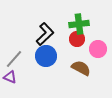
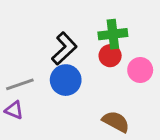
gray line: (14, 59) -> (20, 84), turned 30
brown semicircle: (81, 68) -> (116, 122), moved

